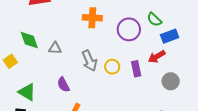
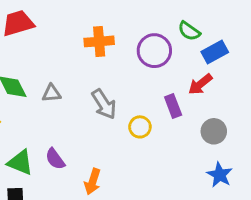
yellow circle: (112, 67) -> (140, 127), moved
gray circle: (171, 81) -> (214, 131), moved
purple semicircle: (63, 85) -> (55, 159), moved

